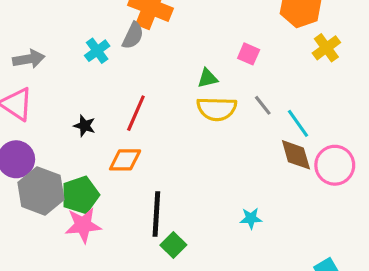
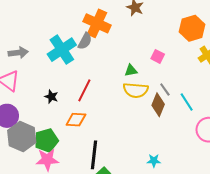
cyan cross: (97, 51) -> (62, 50), size x1.8
brown diamond: (296, 155) -> (158, 105), moved, turned 35

